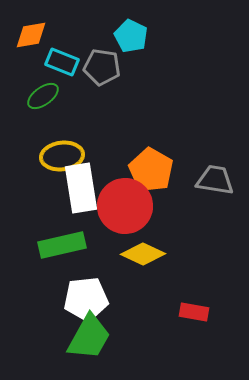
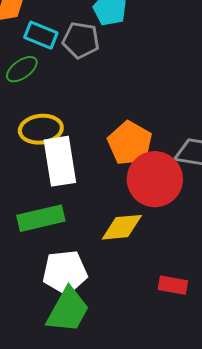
red circle: (125, 206) -> (155, 179), moved
yellow diamond: (143, 254) -> (122, 227), turned -30

